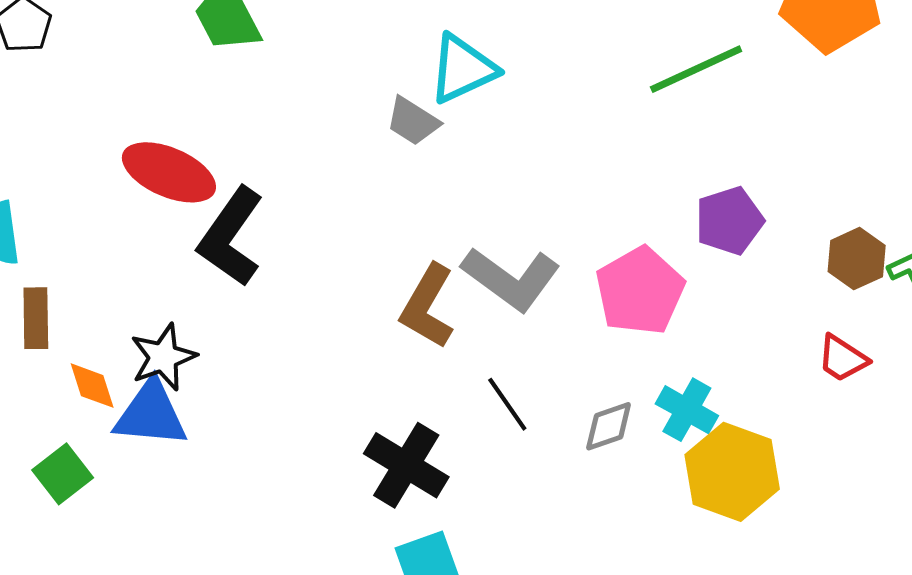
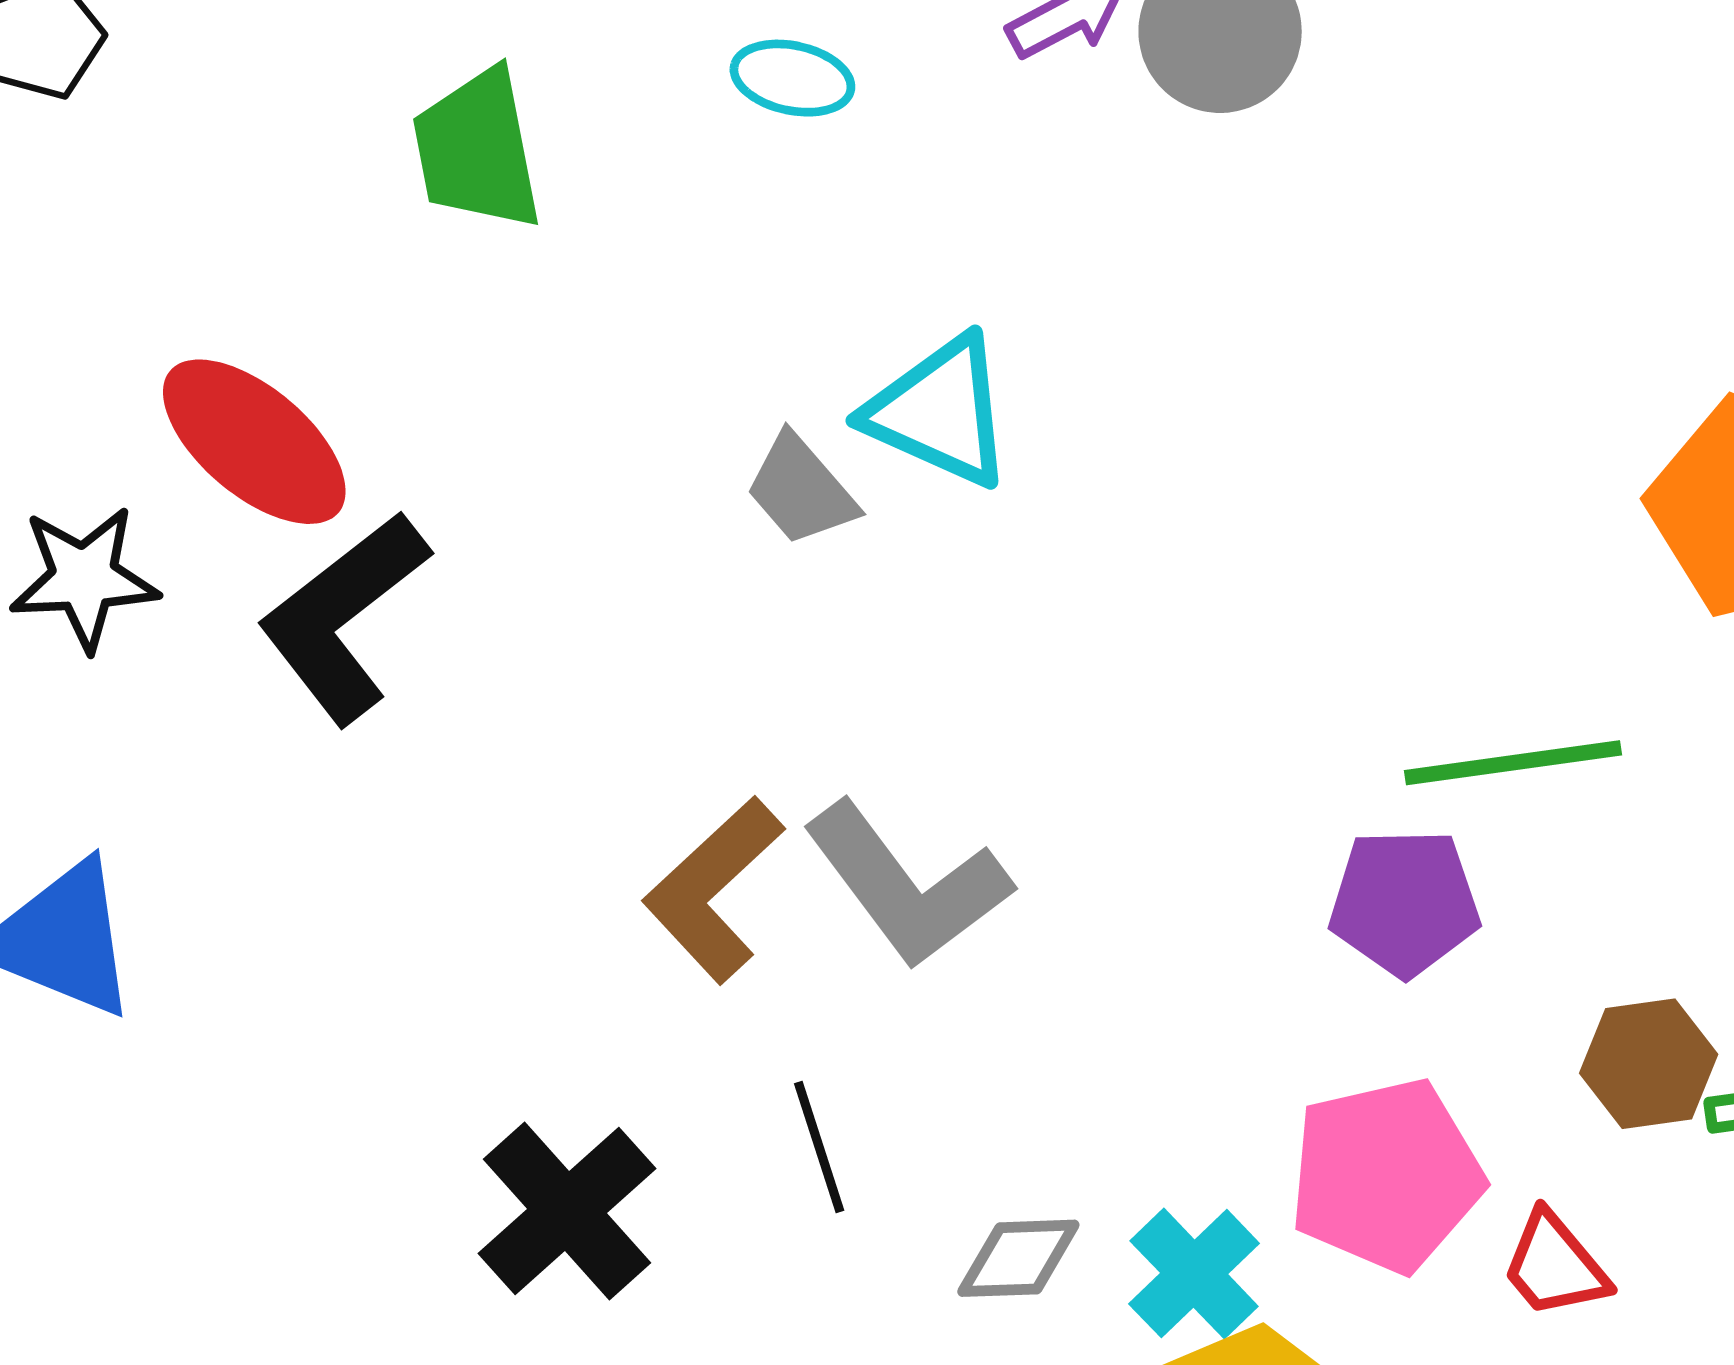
cyan triangle: (463, 69) -> (940, 412), turned 32
green line: (696, 69) -> (1513, 763), moved
pink pentagon: (640, 291) -> (1386, 1175), moved
black star: (163, 357) -> (84, 578), moved

